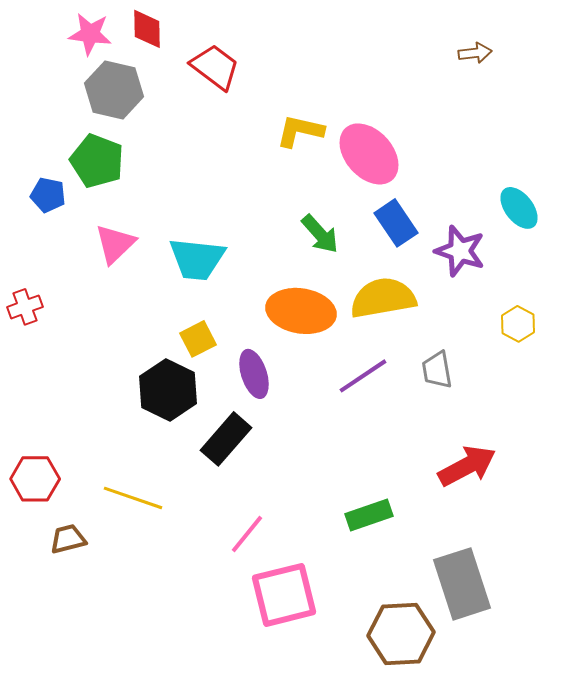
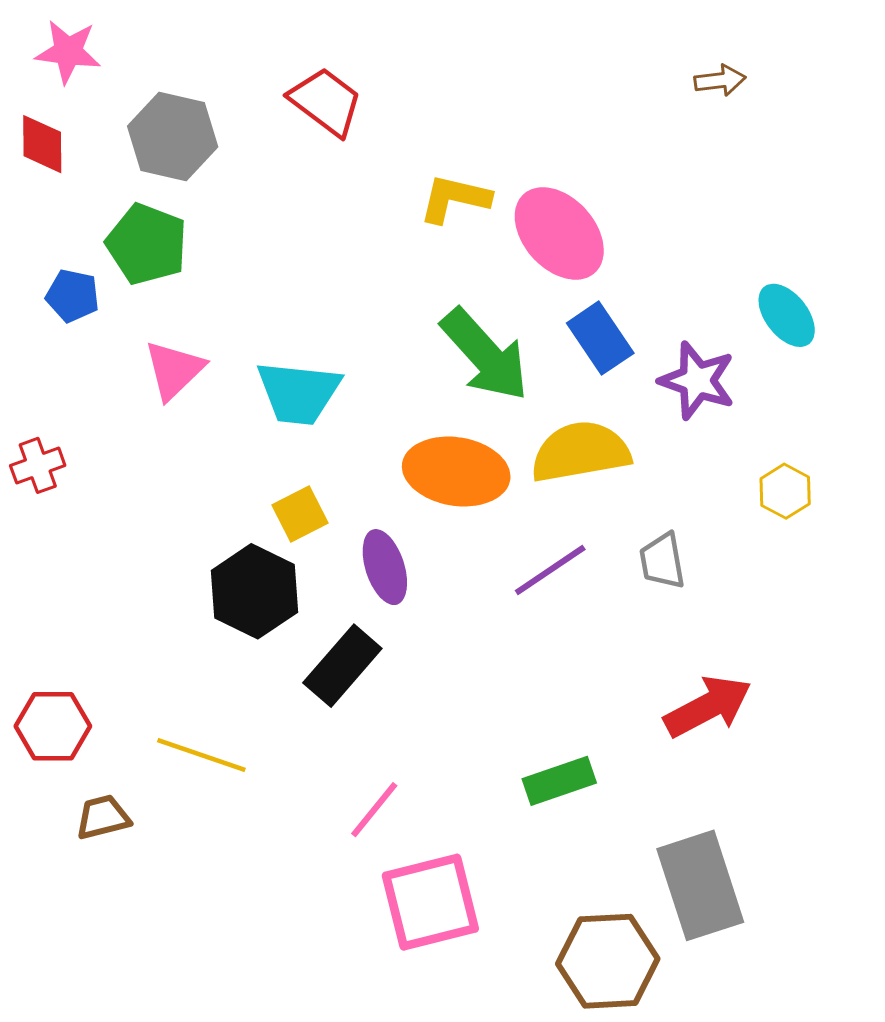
red diamond: (147, 29) -> (42, 144), moved
pink star: (90, 34) -> (68, 52), moved
green arrow: (320, 234) -> (485, 355), size x1.6

